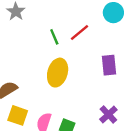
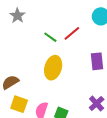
green line: (54, 37) -> (50, 37), turned -32

